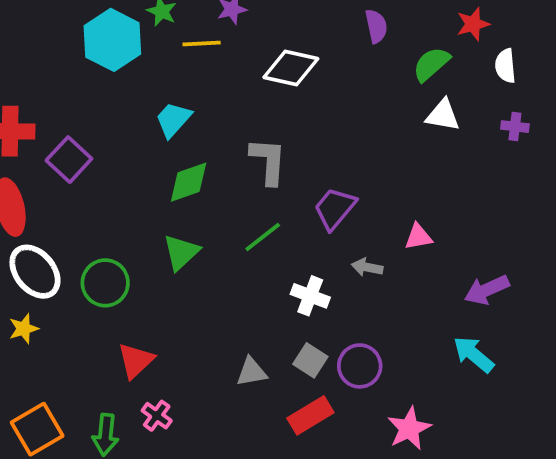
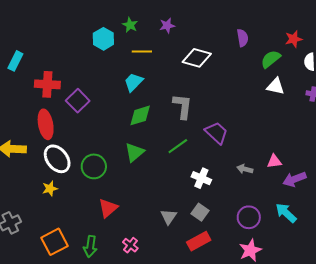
cyan hexagon: (112, 40) -> (103, 39), size x0.7
yellow line: (202, 44) -> (142, 51), moved
purple trapezoid: (335, 208) -> (216, 133), turned 90
pink triangle: (418, 237) -> (274, 161), moved
gray arrow: (367, 267) -> (245, 169), moved
purple circle: (360, 366) -> (249, 217), moved
gray triangle: (252, 372) -> (169, 217), turned -48
pink cross: (157, 416) -> (130, 245), moved

